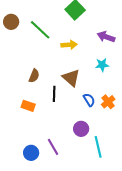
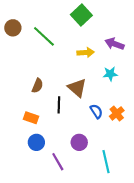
yellow arrow: (69, 45) -> (86, 52), moved
purple circle: (81, 129) -> (79, 142), moved
blue circle: (31, 153) -> (36, 142), moved

